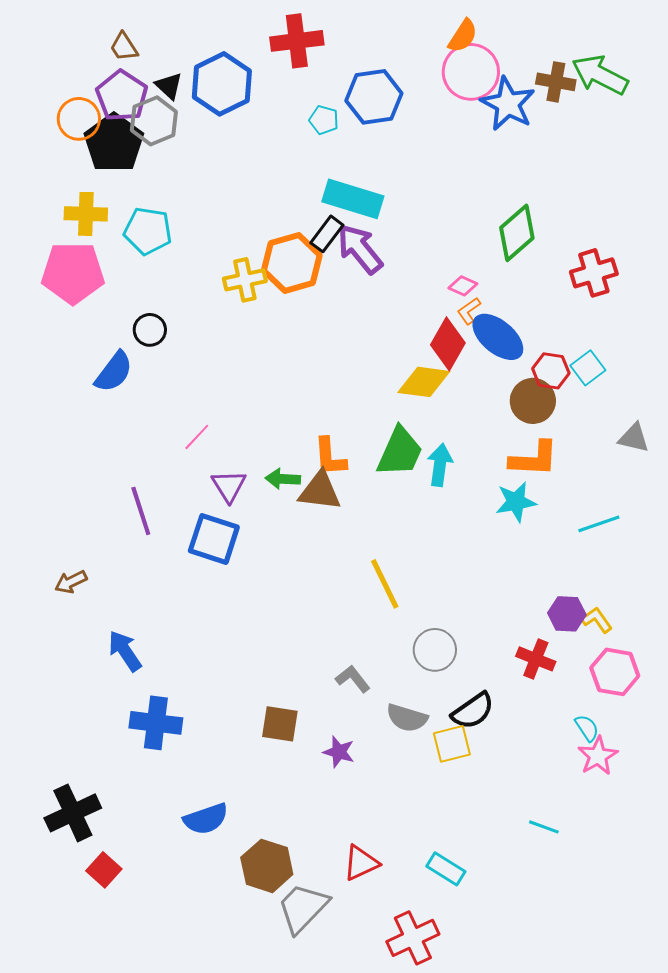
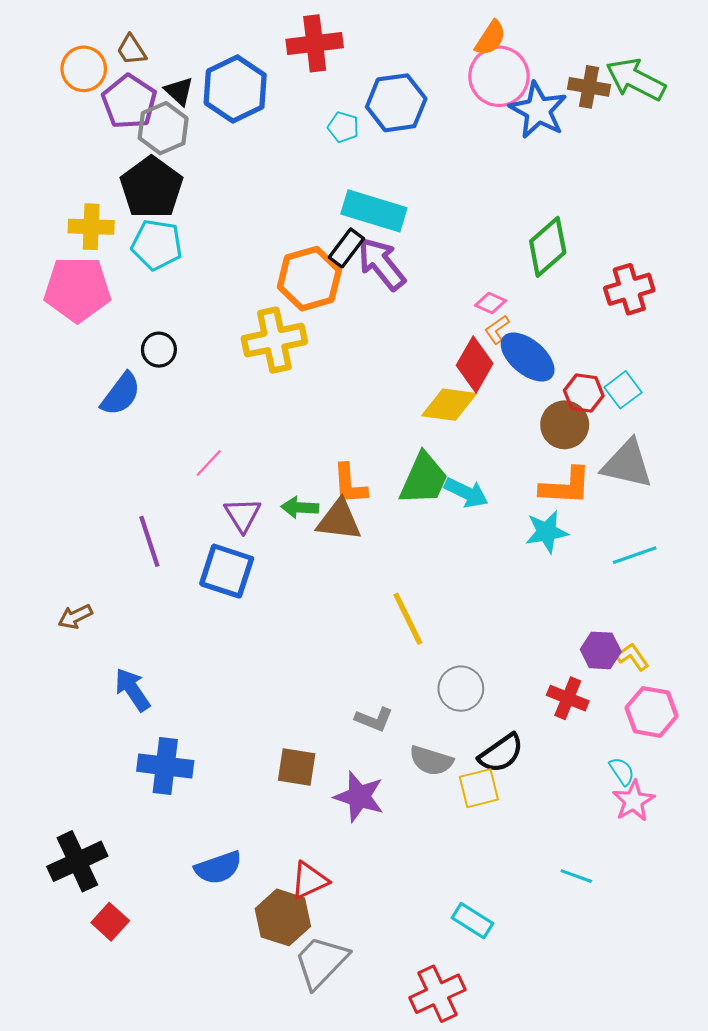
orange circle: (79, 119) -> (84, 69), moved
black pentagon: (114, 143) -> (151, 188), moved
yellow cross: (245, 280) -> (274, 340), moved, size x1.4
gray triangle: (634, 438) -> (627, 464), moved, size x1.6
cyan arrow: (440, 465) -> (466, 493), turned 108
gray L-shape: (353, 679) -> (374, 719), turned 150
purple star: (339, 752) -> (359, 797), size x1.5
red triangle: (361, 863) -> (309, 880), moved

